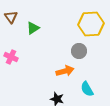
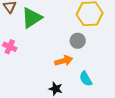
green triangle: (33, 28) -> (32, 18), size x1.6

